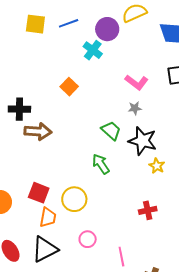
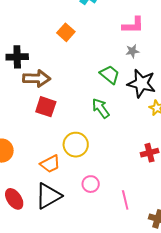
pink L-shape: (137, 82) -> (133, 25), turned -35
red square: (39, 193) -> (46, 107), moved
orange trapezoid: (48, 217) -> (50, 164), turned 55

